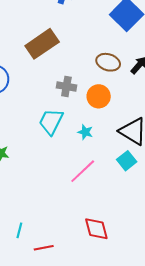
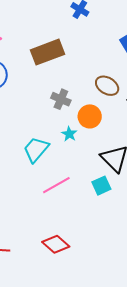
cyan trapezoid: (51, 122) -> (36, 149), moved
cyan star: (85, 132) -> (69, 134), moved
red diamond: (96, 229) -> (56, 244), turned -48

